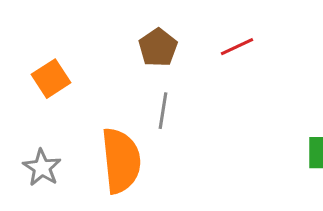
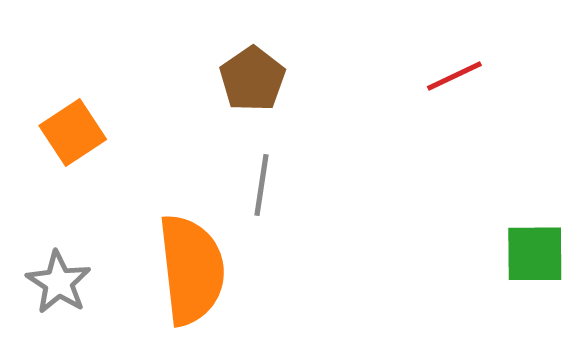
red line: (237, 47) -> (454, 76), moved

